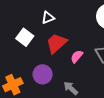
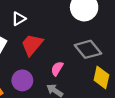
pink semicircle: (77, 56) -> (57, 69), moved

